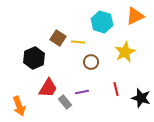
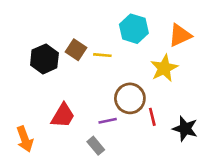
orange triangle: (135, 16) -> (180, 35), moved
black hexagon: (34, 58) -> (44, 59), moved
brown circle: (91, 62) -> (130, 98), moved, size x1.5
gray rectangle: (65, 102) -> (96, 146), moved

